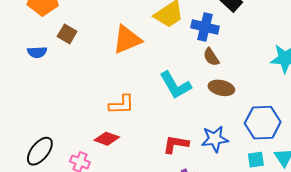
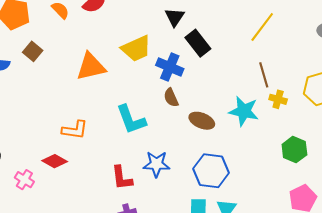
brown ellipse: (221, 88) -> (202, 121), moved
blue star: (215, 139) -> (156, 164), moved
red L-shape: (176, 144) -> (122, 178), turned -116

